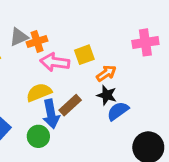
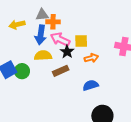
black star: (107, 95) -> (67, 52), moved
blue arrow: (51, 114) -> (41, 35), moved
green circle: (38, 136) -> (22, 71), moved

